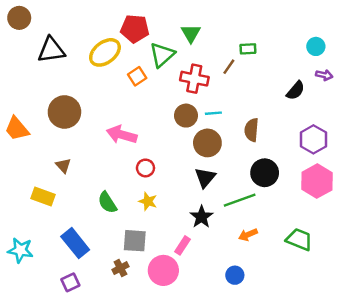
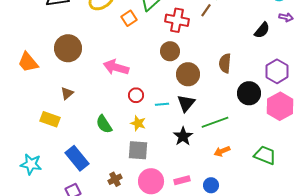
cyan line: (213, 113) -> (162, 104), moved
brown triangle: (63, 166) -> (67, 93), turned 32
black circle: (265, 173) -> (249, 93), moved
gray square: (135, 241) -> (138, 150), moved
pink rectangle: (182, 245) -> (182, 180), moved, turned 42

